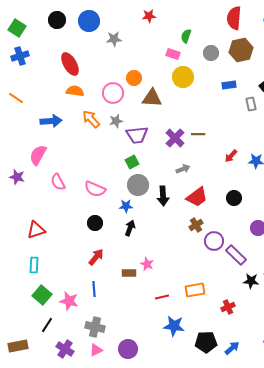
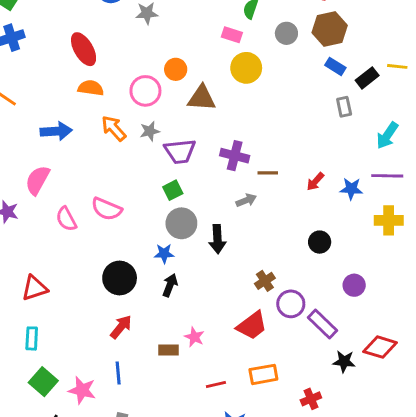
blue rectangle: (229, 85) -> (335, 66), moved, turned 40
brown line: (198, 134) -> (268, 173), moved
purple cross: (175, 138) -> (235, 156), turned -30
pink semicircle: (95, 189) -> (107, 209), moved
red trapezoid: (197, 197) -> (252, 325), moved
black circle: (95, 223) -> (120, 278), size x1.5

